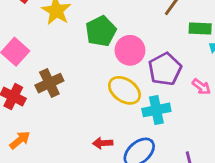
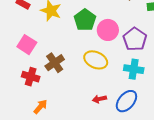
yellow ellipse: (124, 90) -> (96, 60), moved
cyan cross: (156, 110) -> (134, 69), turned 30

